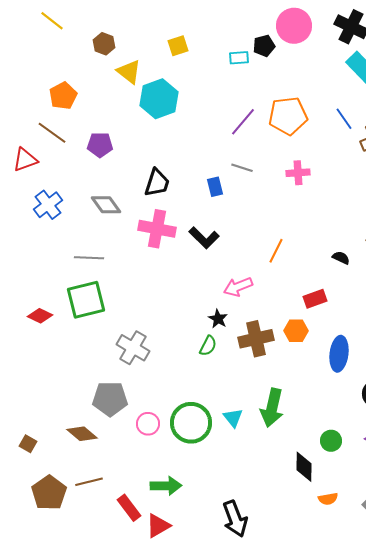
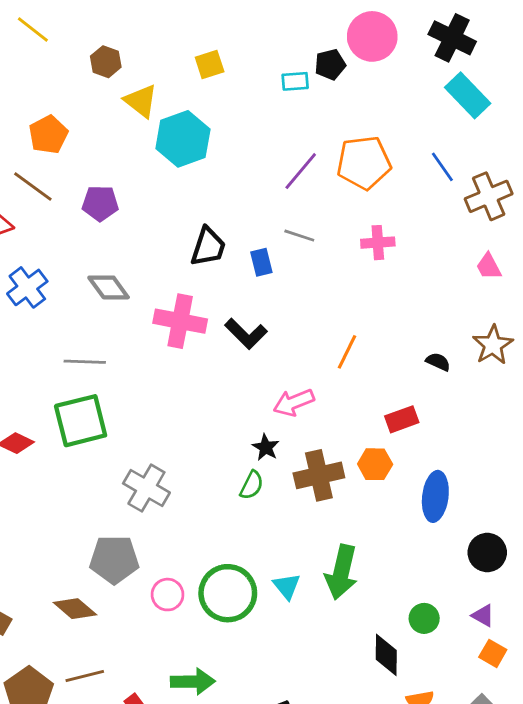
black trapezoid: (157, 183) -> (208, 247), moved

